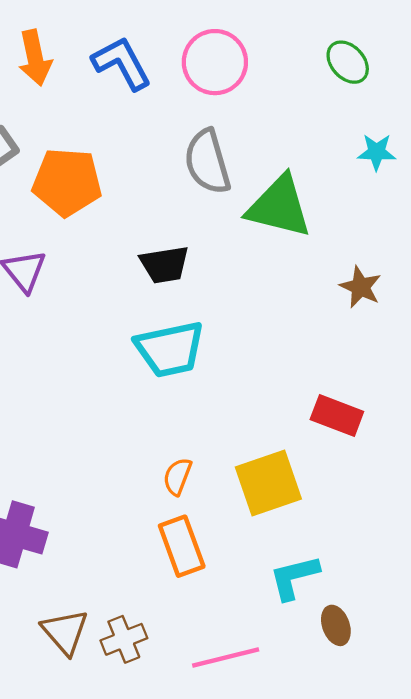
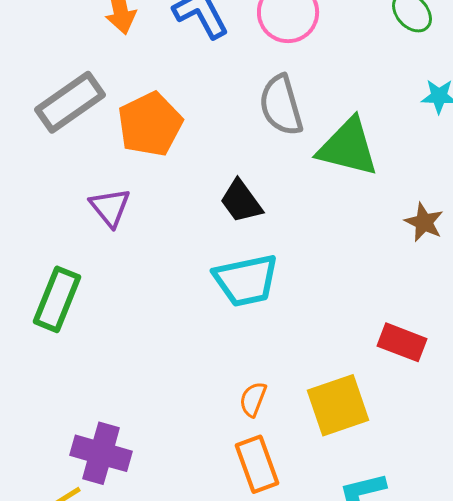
orange pentagon: (67, 182) -> (150, 124), turned -30
black trapezoid: (165, 265) -> (241, 201), turned 63

